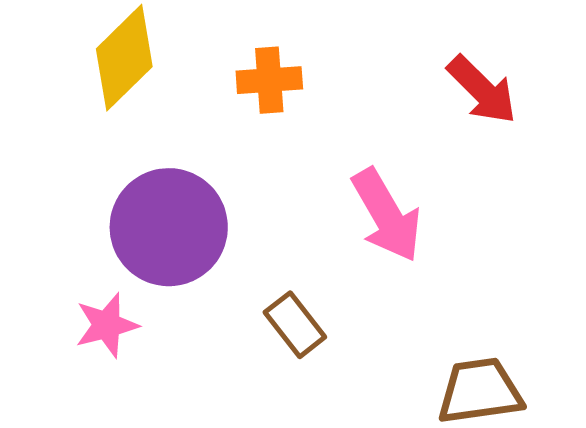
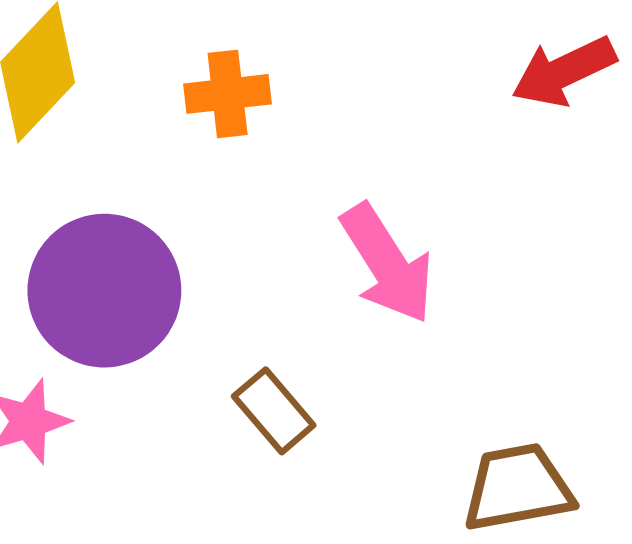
red arrow: (482, 90) -> (564, 71), moved, turned 112

